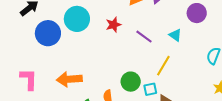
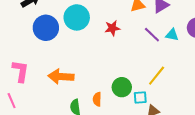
cyan triangle: (175, 35) -> (172, 35), moved, turned -32
purple line: (144, 37) -> (152, 35), moved

